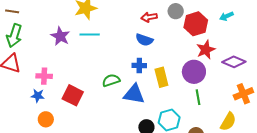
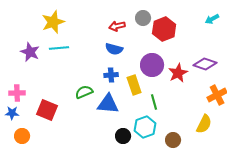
cyan arrow: (226, 16) -> (212, 19), moved
red star: (206, 50) -> (178, 73), moved
purple circle: (194, 72) -> (152, 65), moved
green line: (198, 97) -> (154, 102), moved

